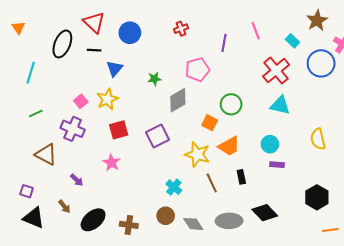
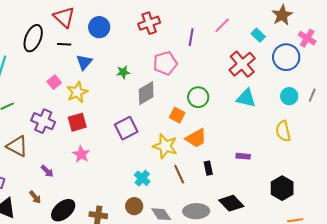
red cross: (181, 29) -> (149, 23), size x1.5
pink line: (256, 31) -> (222, 25), turned 66
pink square: (81, 101) -> (54, 82), moved
red square: (119, 130) -> (77, 122), moved
cyan circle: (270, 144) -> (289, 96), moved

